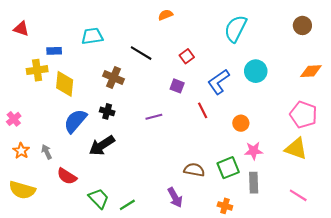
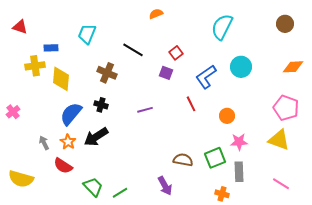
cyan trapezoid: (92, 36) -> (87, 34), turned -60
purple square: (177, 86) -> (166, 73), moved
orange star: (21, 151) -> (68, 142), moved
orange cross: (225, 206) -> (222, 194), moved

